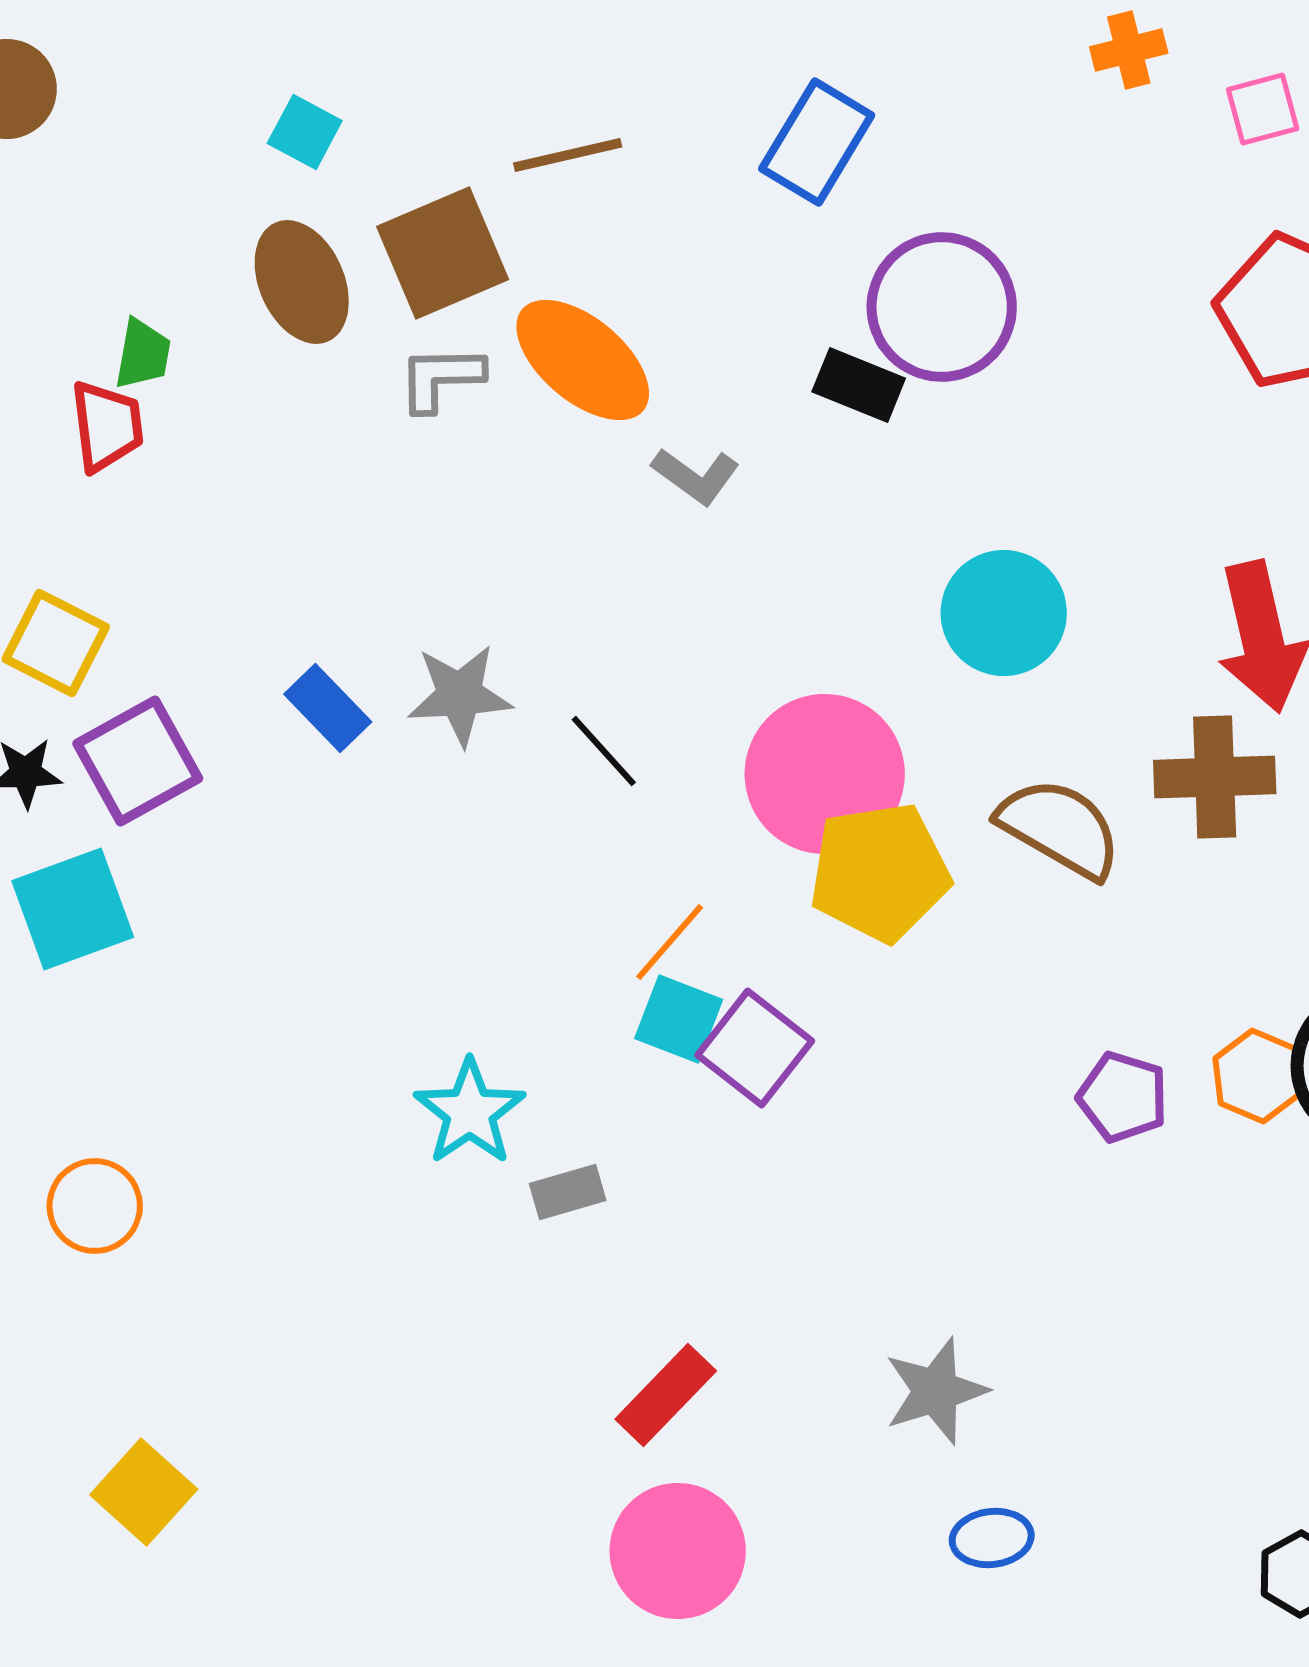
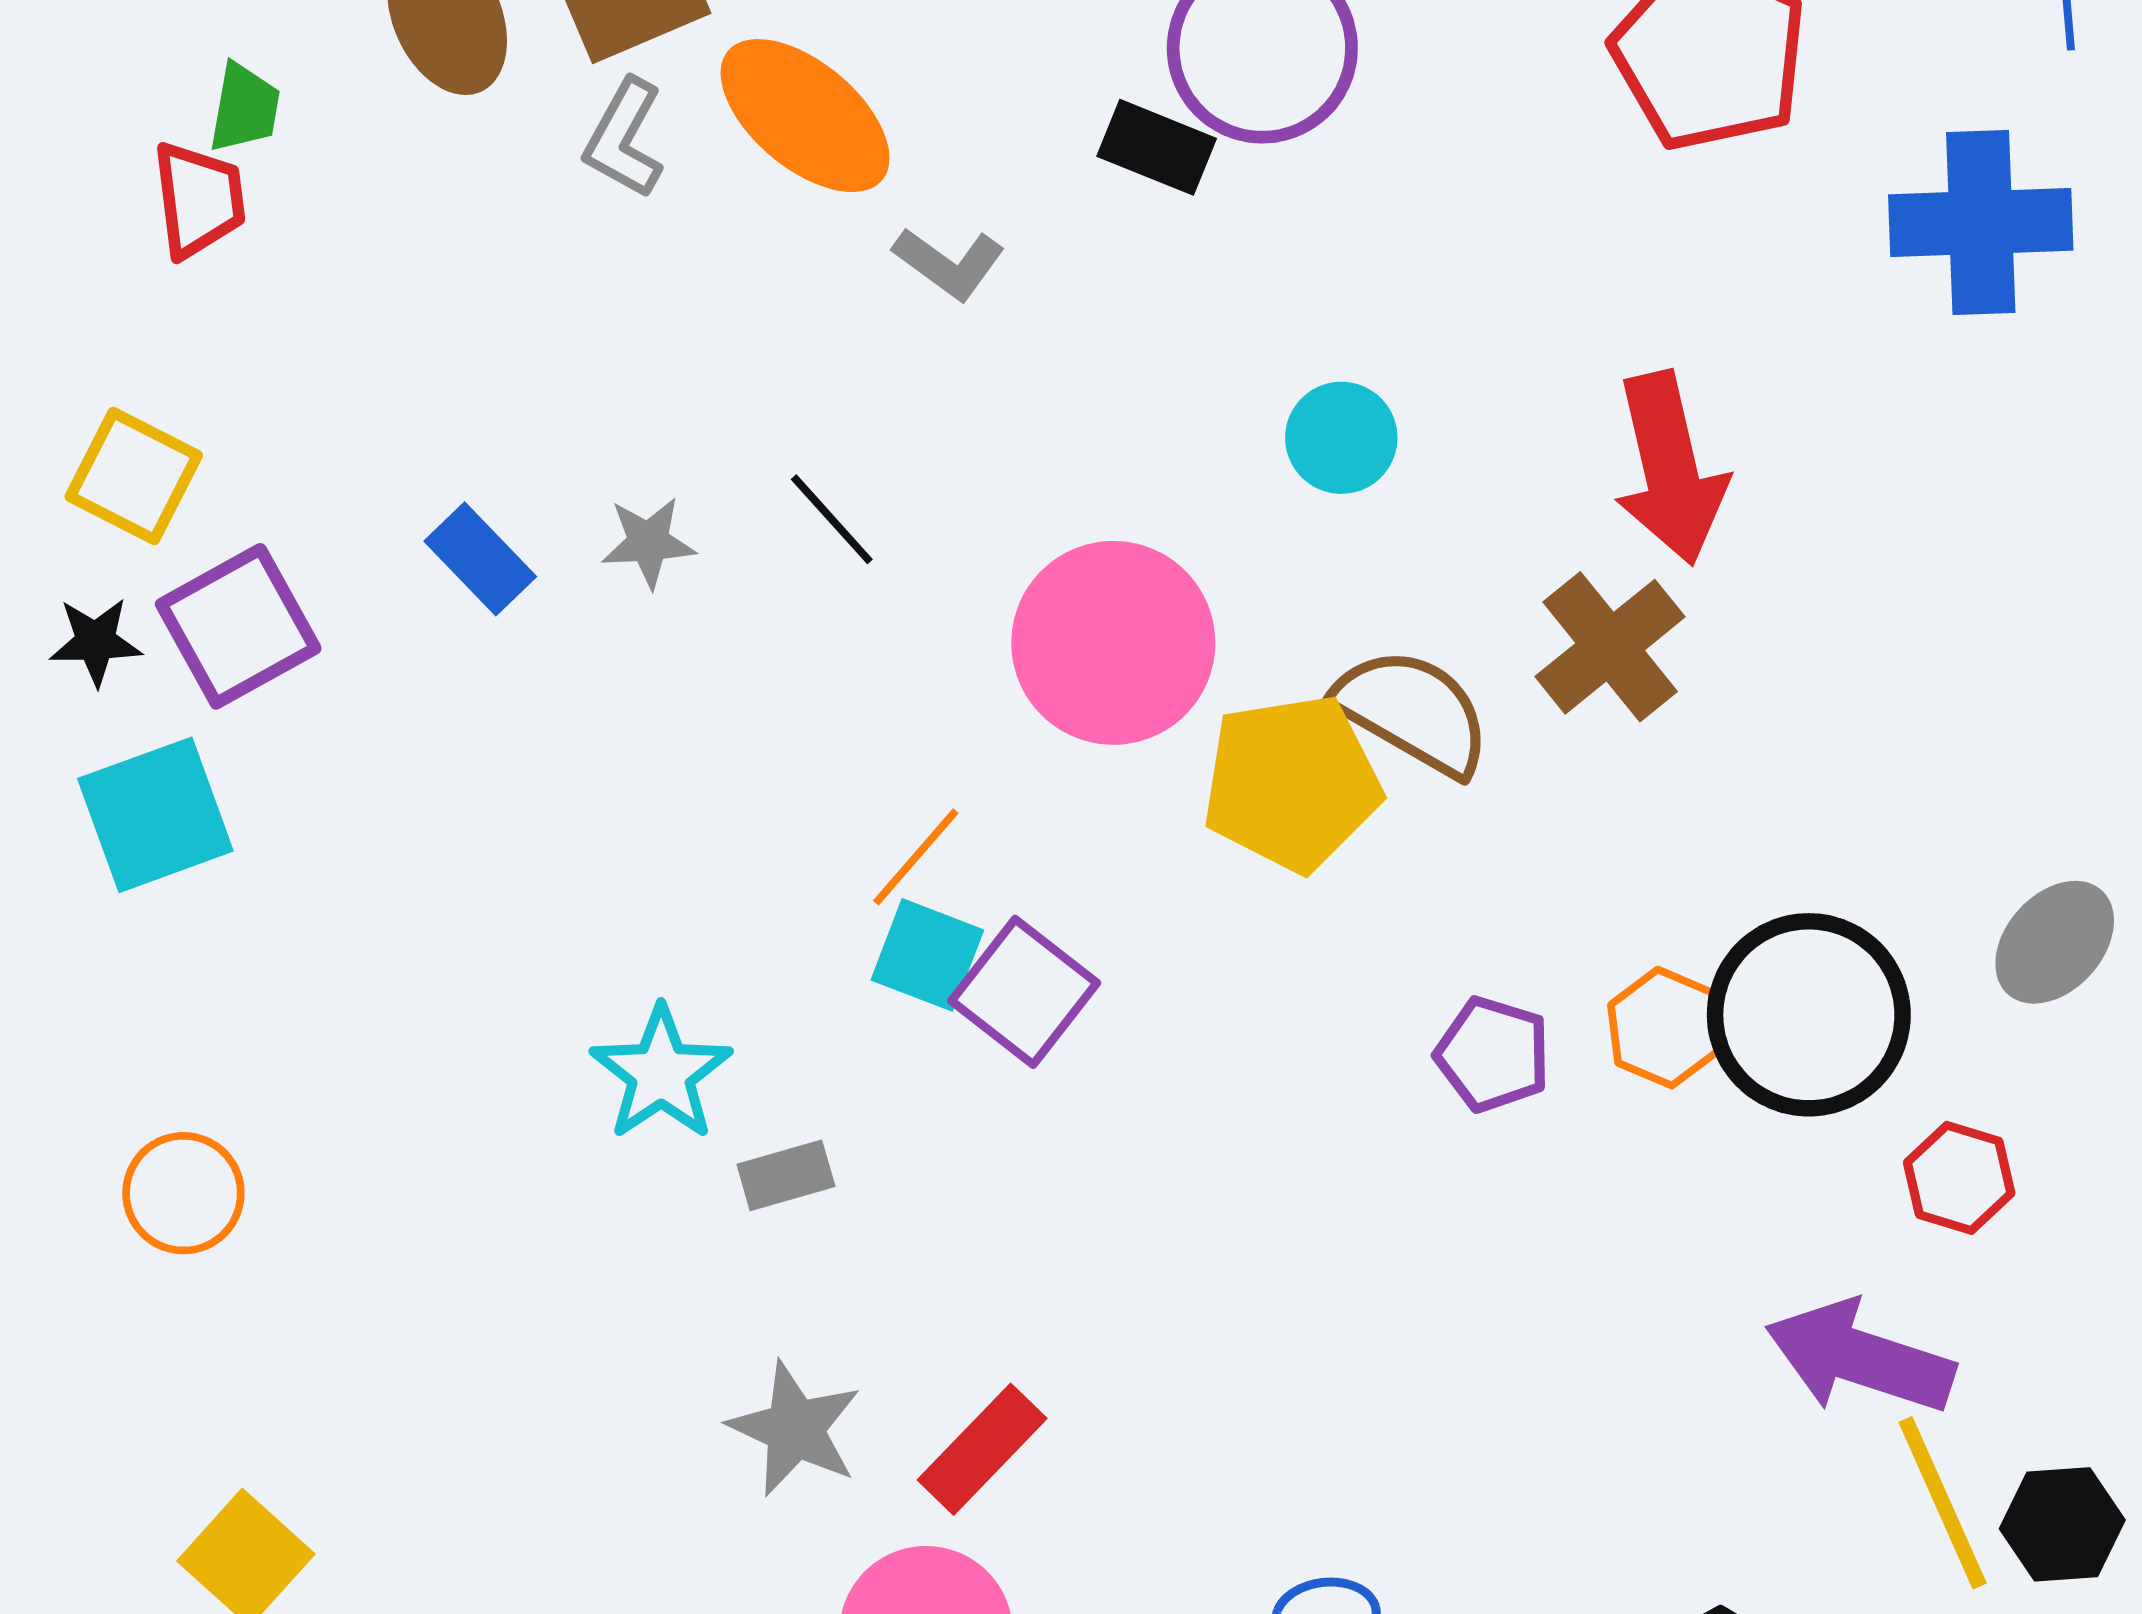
gray L-shape: (441, 378) -> (624, 138), turned -60
cyan circle: (1004, 613) -> (1341, 438), size x0.7
gray star: (460, 695) -> (648, 542), size x0.7
black line: (604, 751) -> (832, 519), moved
brown cross: (1215, 777) -> (1610, 647), turned -37
yellow pentagon: (880, 872) -> (1292, 783), moved
gray star: (936, 1391) -> (795, 1429), moved, turned -30
red rectangle: (666, 1395) -> (982, 1449), moved

